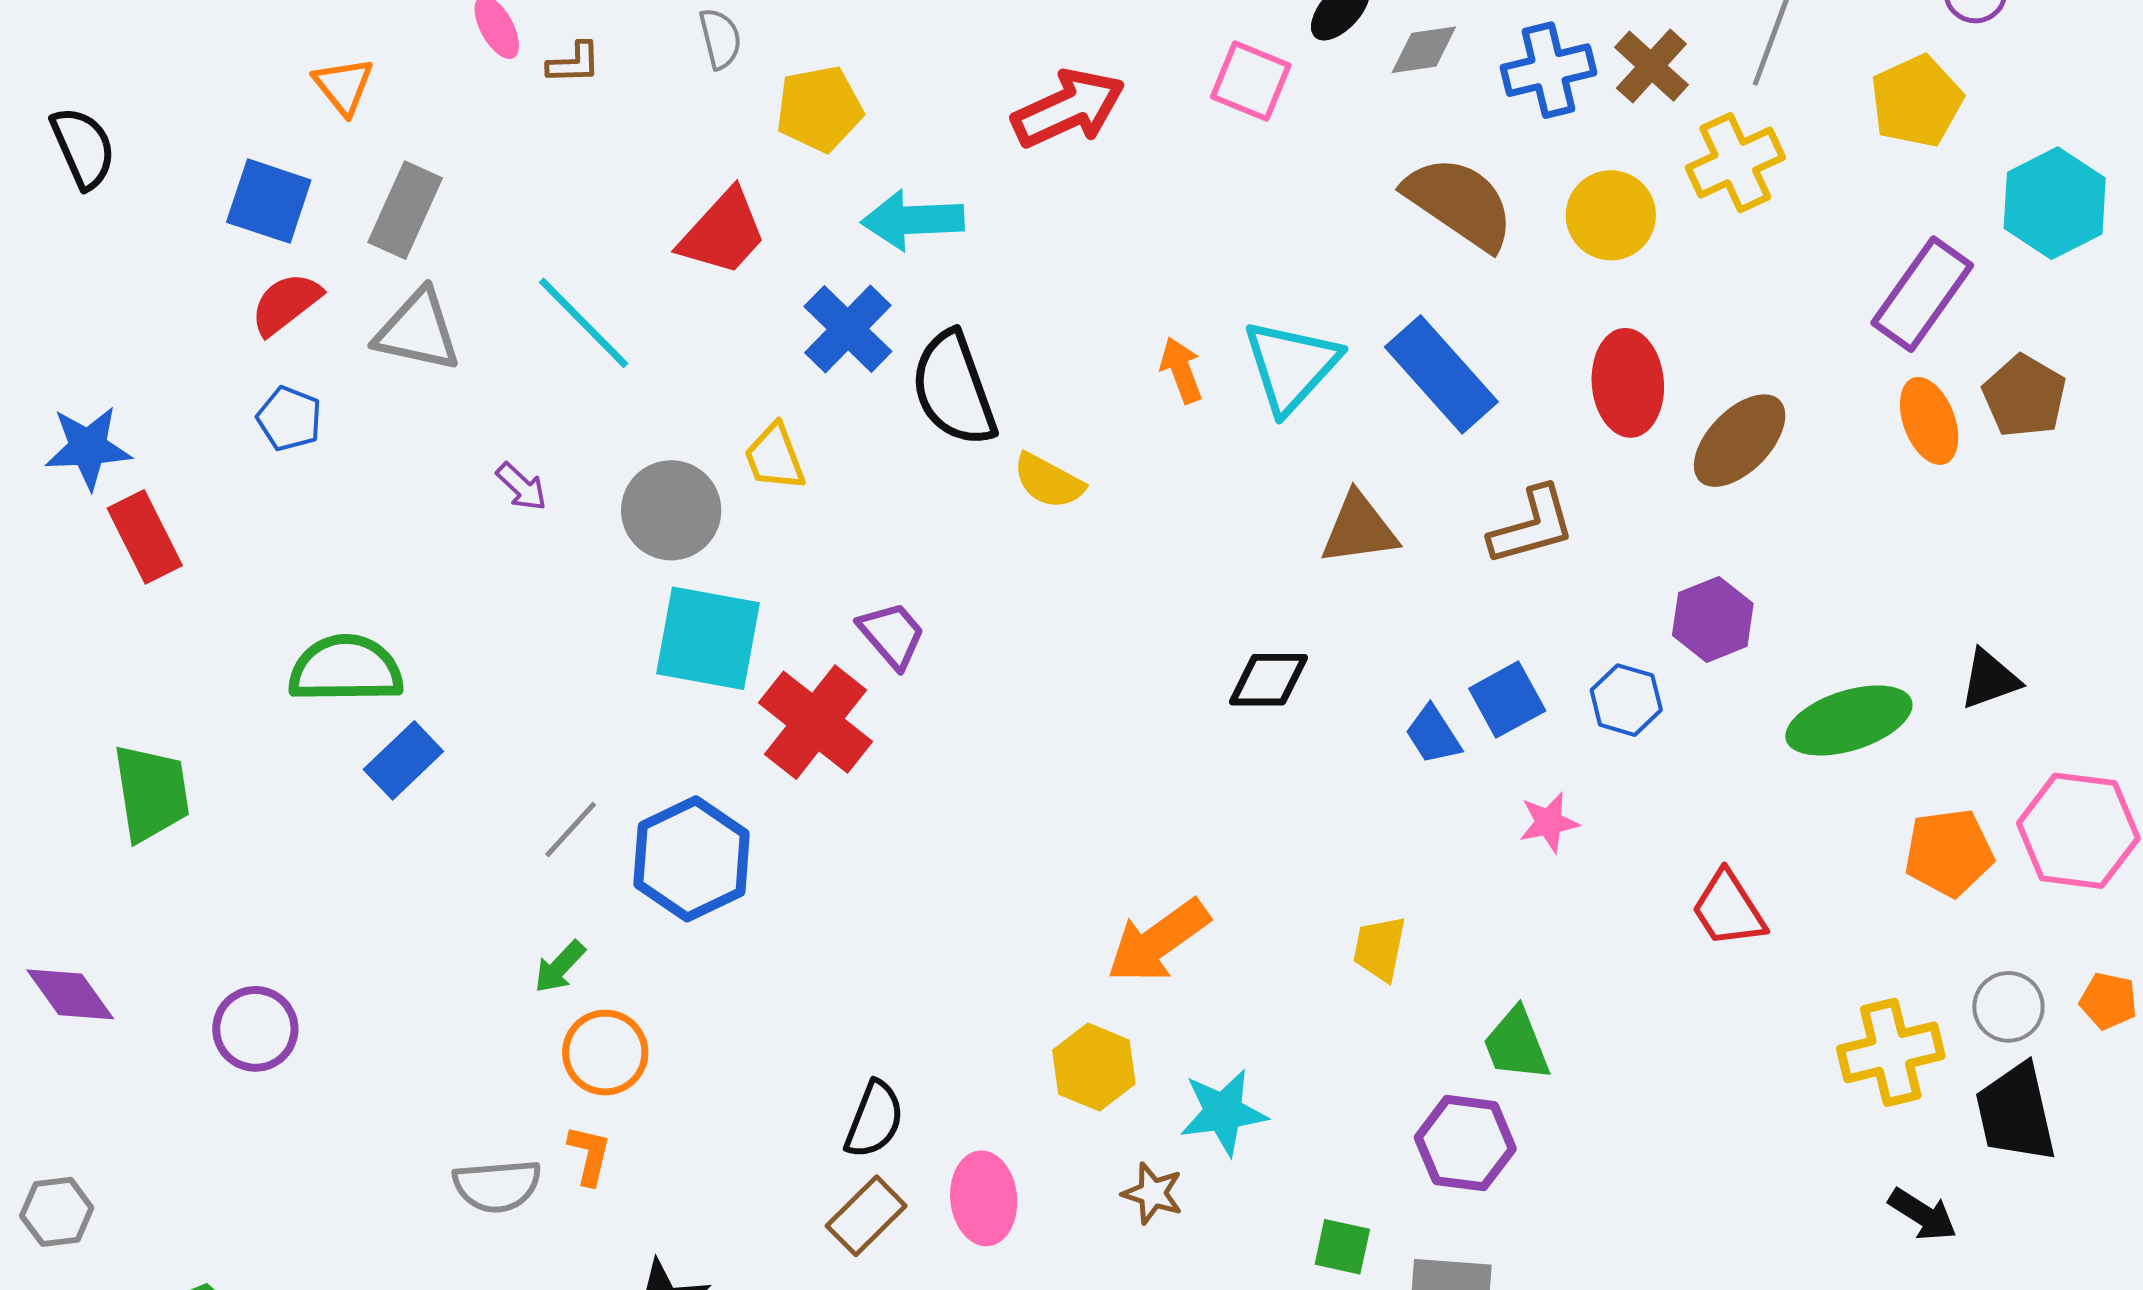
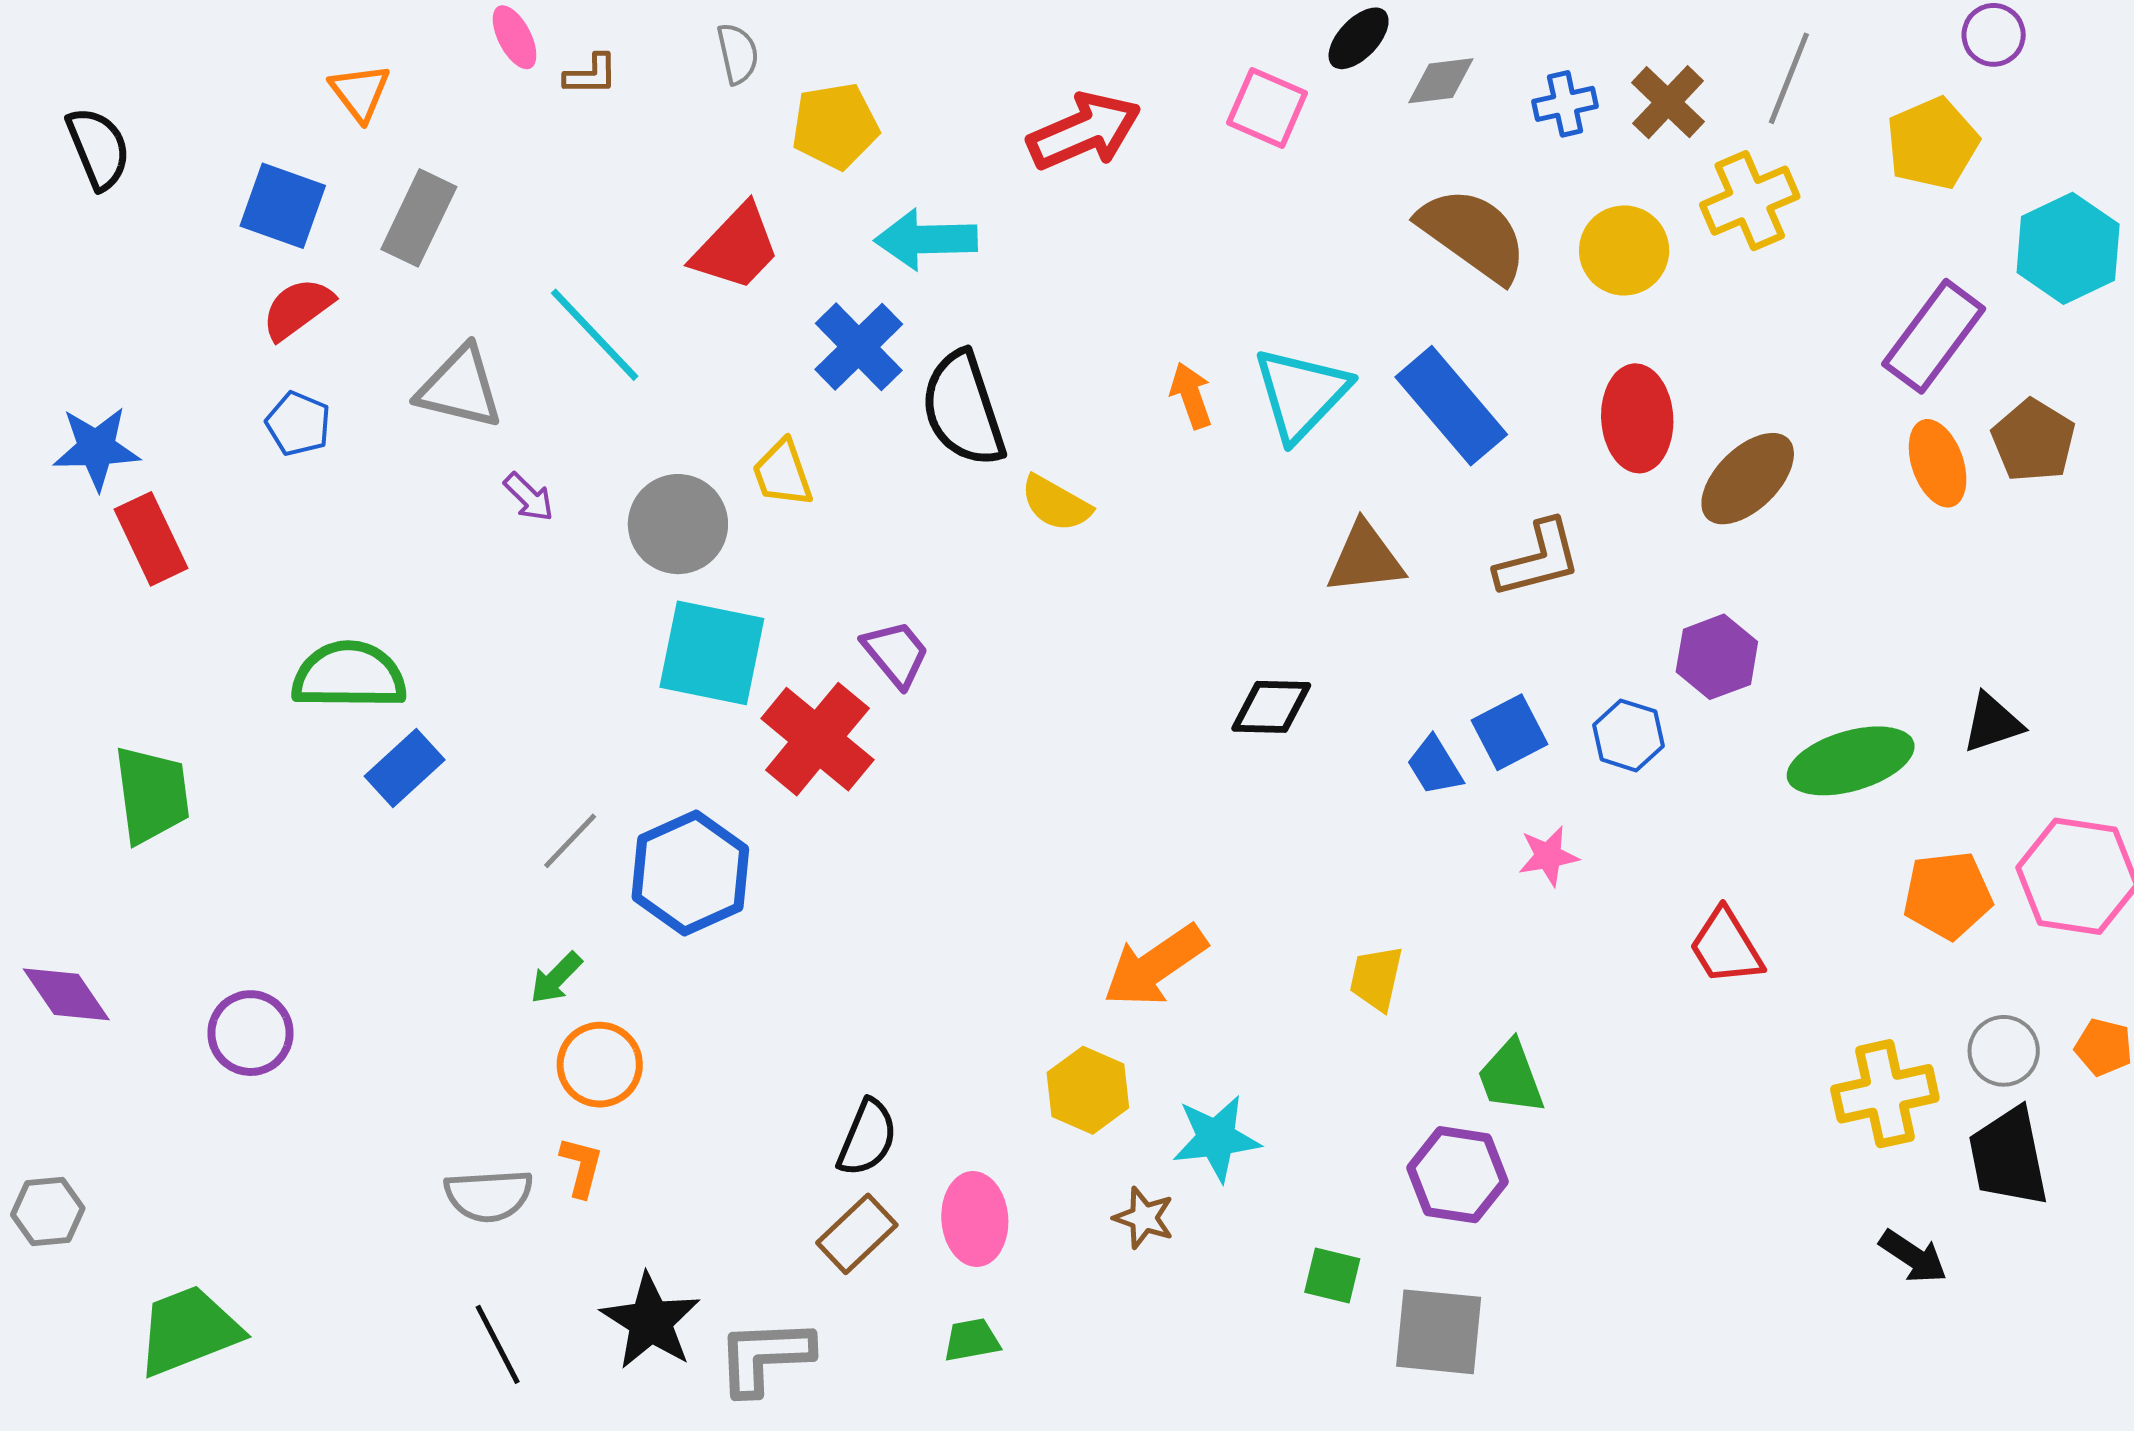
blue cross: (1548, 70) -> (1565, 104), size x0.7
gray triangle: (418, 331) -> (460, 388), moved

